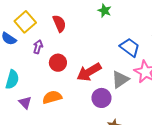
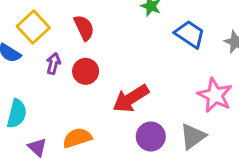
blue trapezoid: (130, 47) -> (190, 34), moved
red circle: (58, 63) -> (86, 71), moved
gray triangle: (120, 79) -> (193, 136), moved

